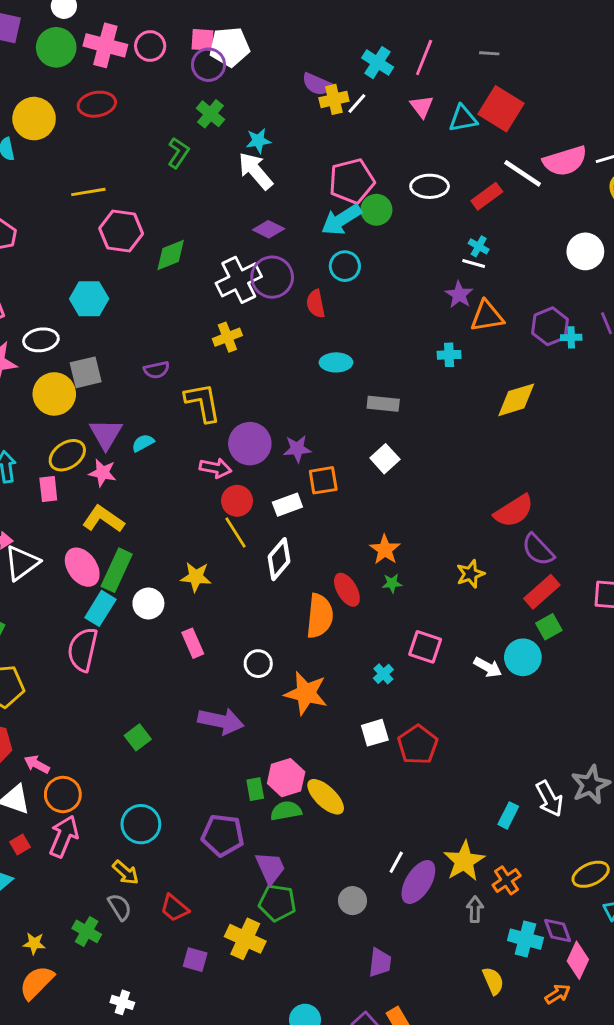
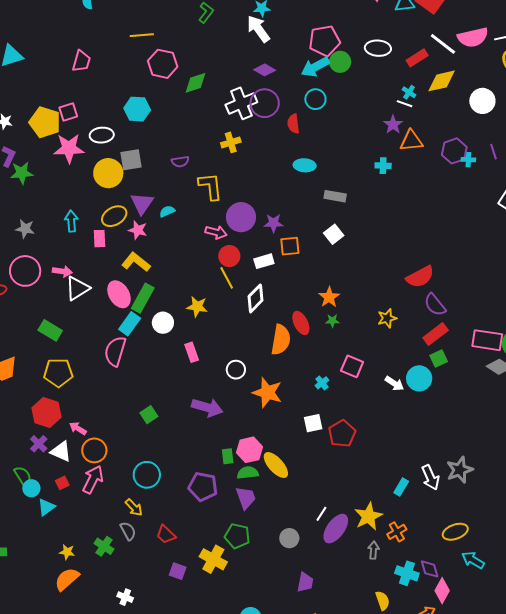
yellow diamond: (516, 400) -> (442, 81), moved
purple trapezoid: (270, 868) -> (246, 498), moved

